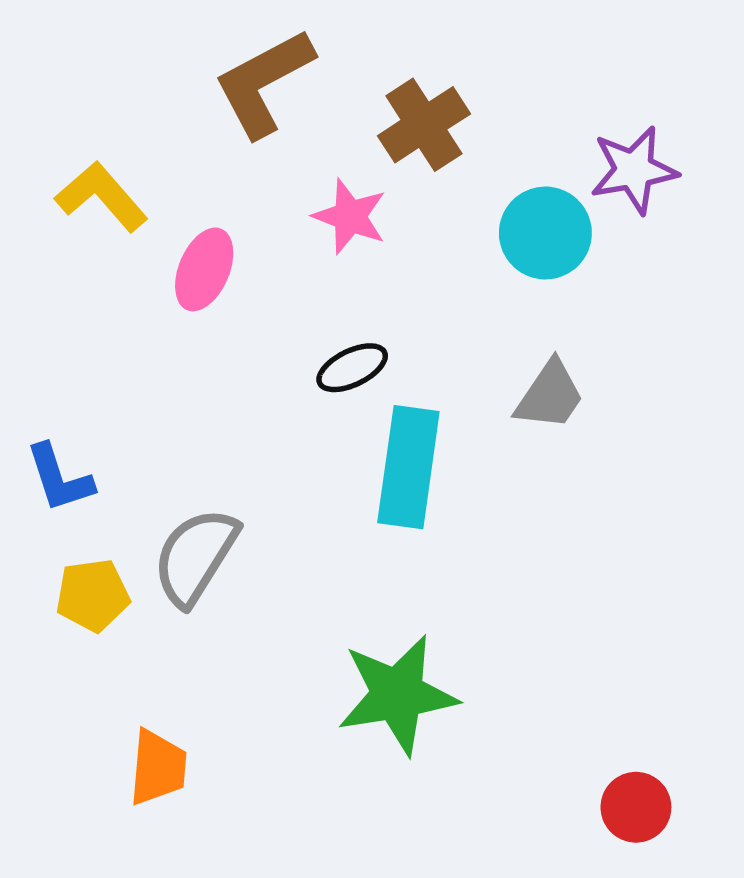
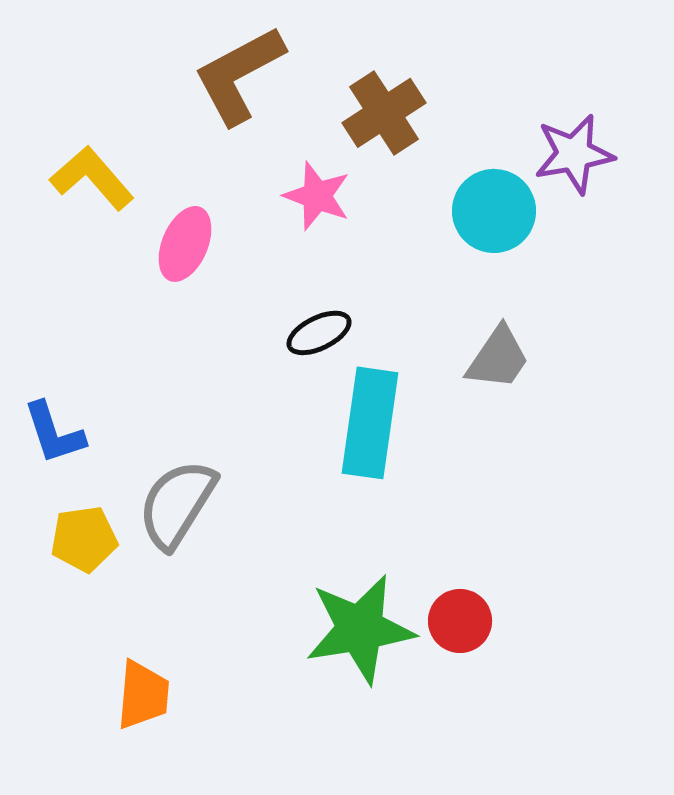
red circle: (636, 807) -> (460, 621), moved

